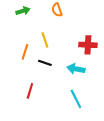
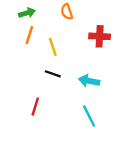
red cross: (88, 45) -> (100, 36), moved
orange line: (25, 52) -> (29, 35), moved

